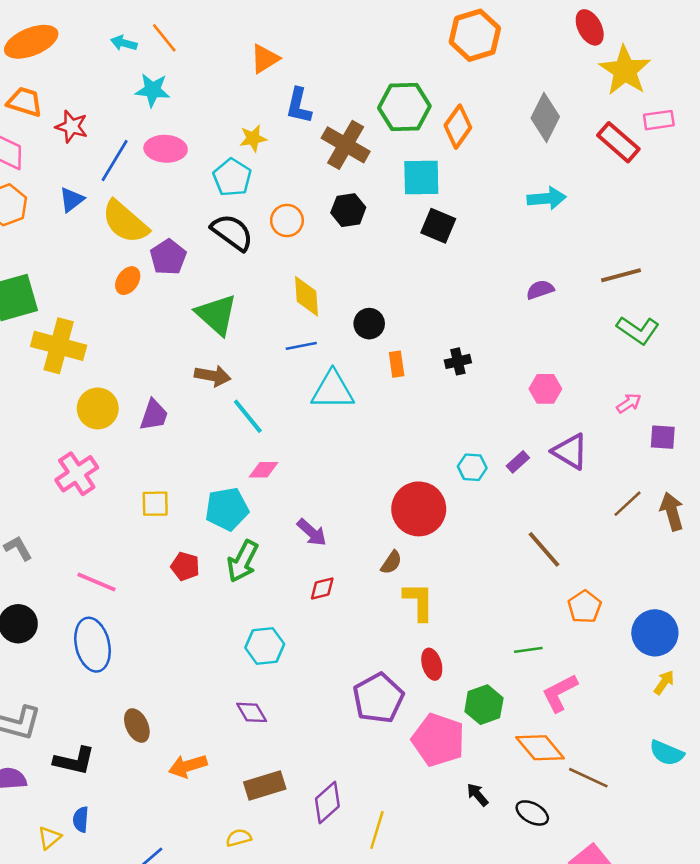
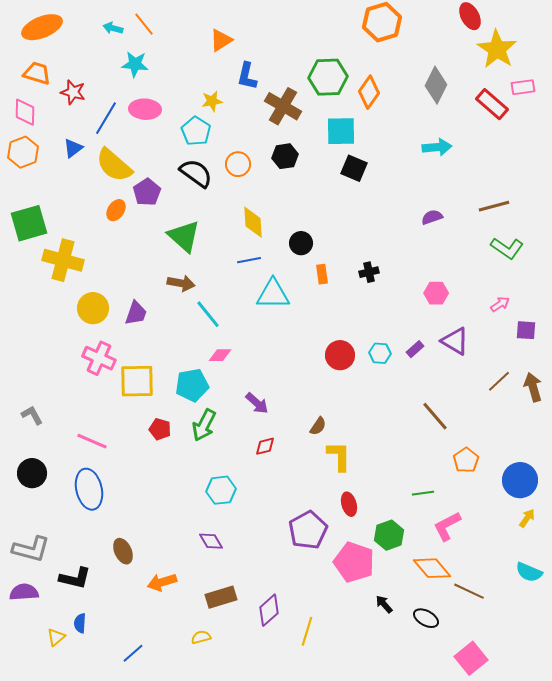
pink cross: (77, 474) -> (99, 358), moved, turned -32
yellow square: (155, 504) -> (137, 381), size x1.6
red circle: (419, 509) -> (340, 355), moved, size x0.7

